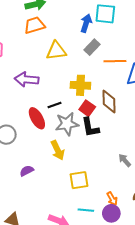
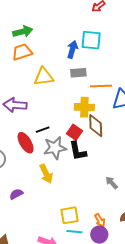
gray rectangle: (92, 47) -> (78, 73), turned 42
yellow cross: (80, 85) -> (84, 107), moved
yellow square: (79, 180) -> (70, 215), moved

